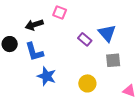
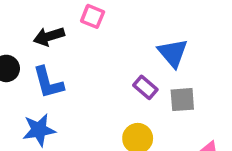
purple rectangle: (85, 39) -> (145, 87), moved
blue star: (47, 76) -> (39, 130), moved, turned -30

